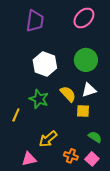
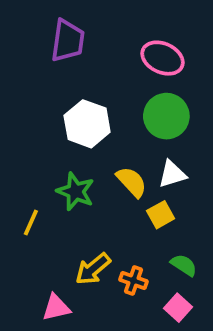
pink ellipse: (84, 18) -> (163, 58), moved, turned 70
yellow square: (83, 111) -> (161, 215), turned -32
orange cross: (71, 156) -> (133, 281), moved

